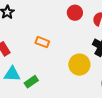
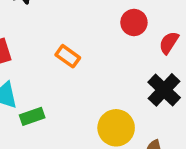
yellow circle: (79, 65) -> (116, 128), moved

